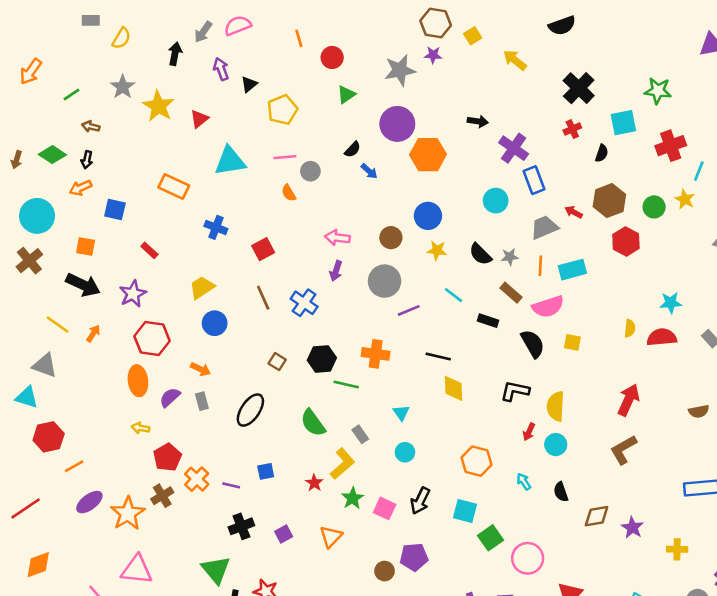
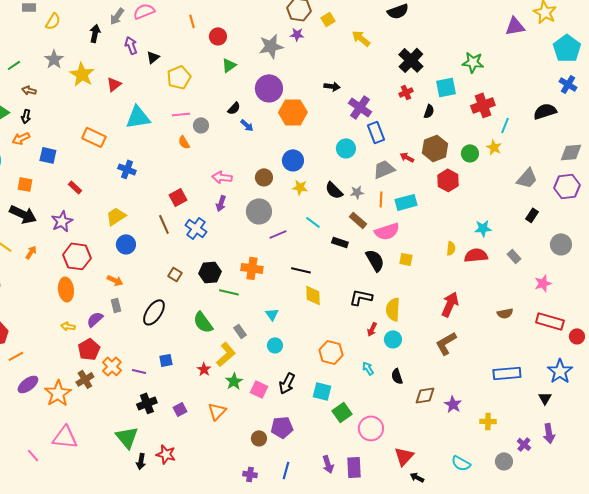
red square: (263, 249) -> (178, 197), moved
purple semicircle: (170, 397) -> (95, 319), moved

